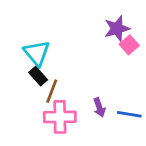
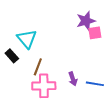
pink square: (129, 45) -> (95, 33), turned 32
black rectangle: (38, 76) -> (12, 56), moved

